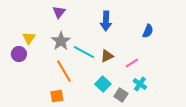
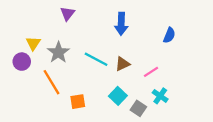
gray star: (61, 41) -> (58, 52), moved
orange line: (64, 71) -> (51, 82), moved
orange square: (57, 96) -> (78, 102), moved

